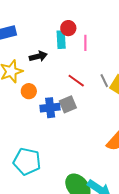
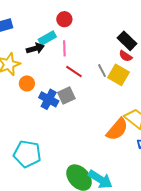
cyan rectangle: (61, 40) -> (47, 38), moved, turned 66
pink line: (85, 43) -> (64, 48), moved
blue cross: (50, 108) -> (49, 99), turned 36

